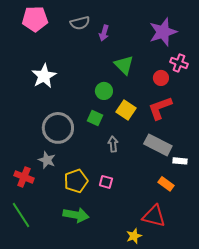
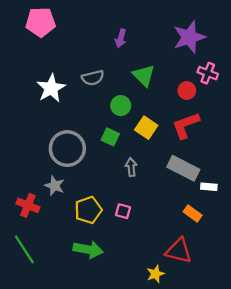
gray semicircle: (80, 23) -> (93, 78), moved

